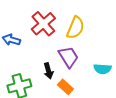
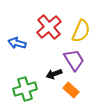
black arrow: (48, 71) -> (54, 74), turned 84

